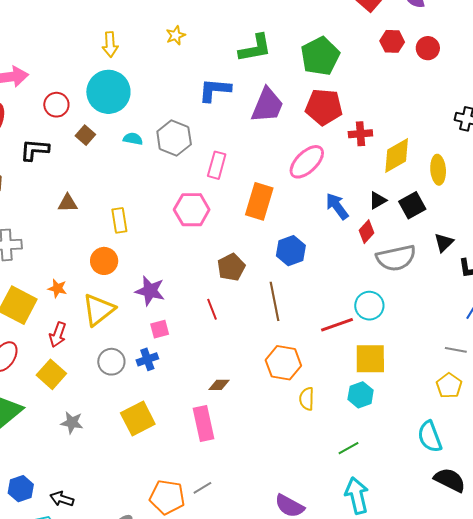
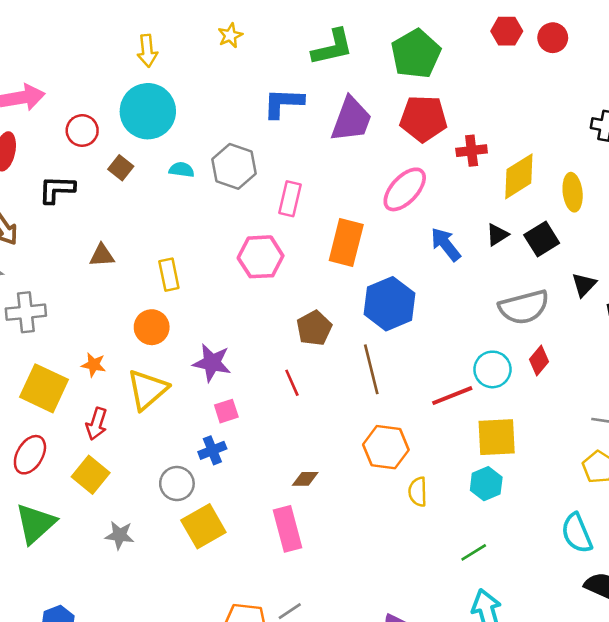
red diamond: (366, 232) -> (539, 360), moved
blue hexagon: (291, 251) -> (389, 304), size x1.4
gray circle: (111, 362) -> (177, 484), moved

